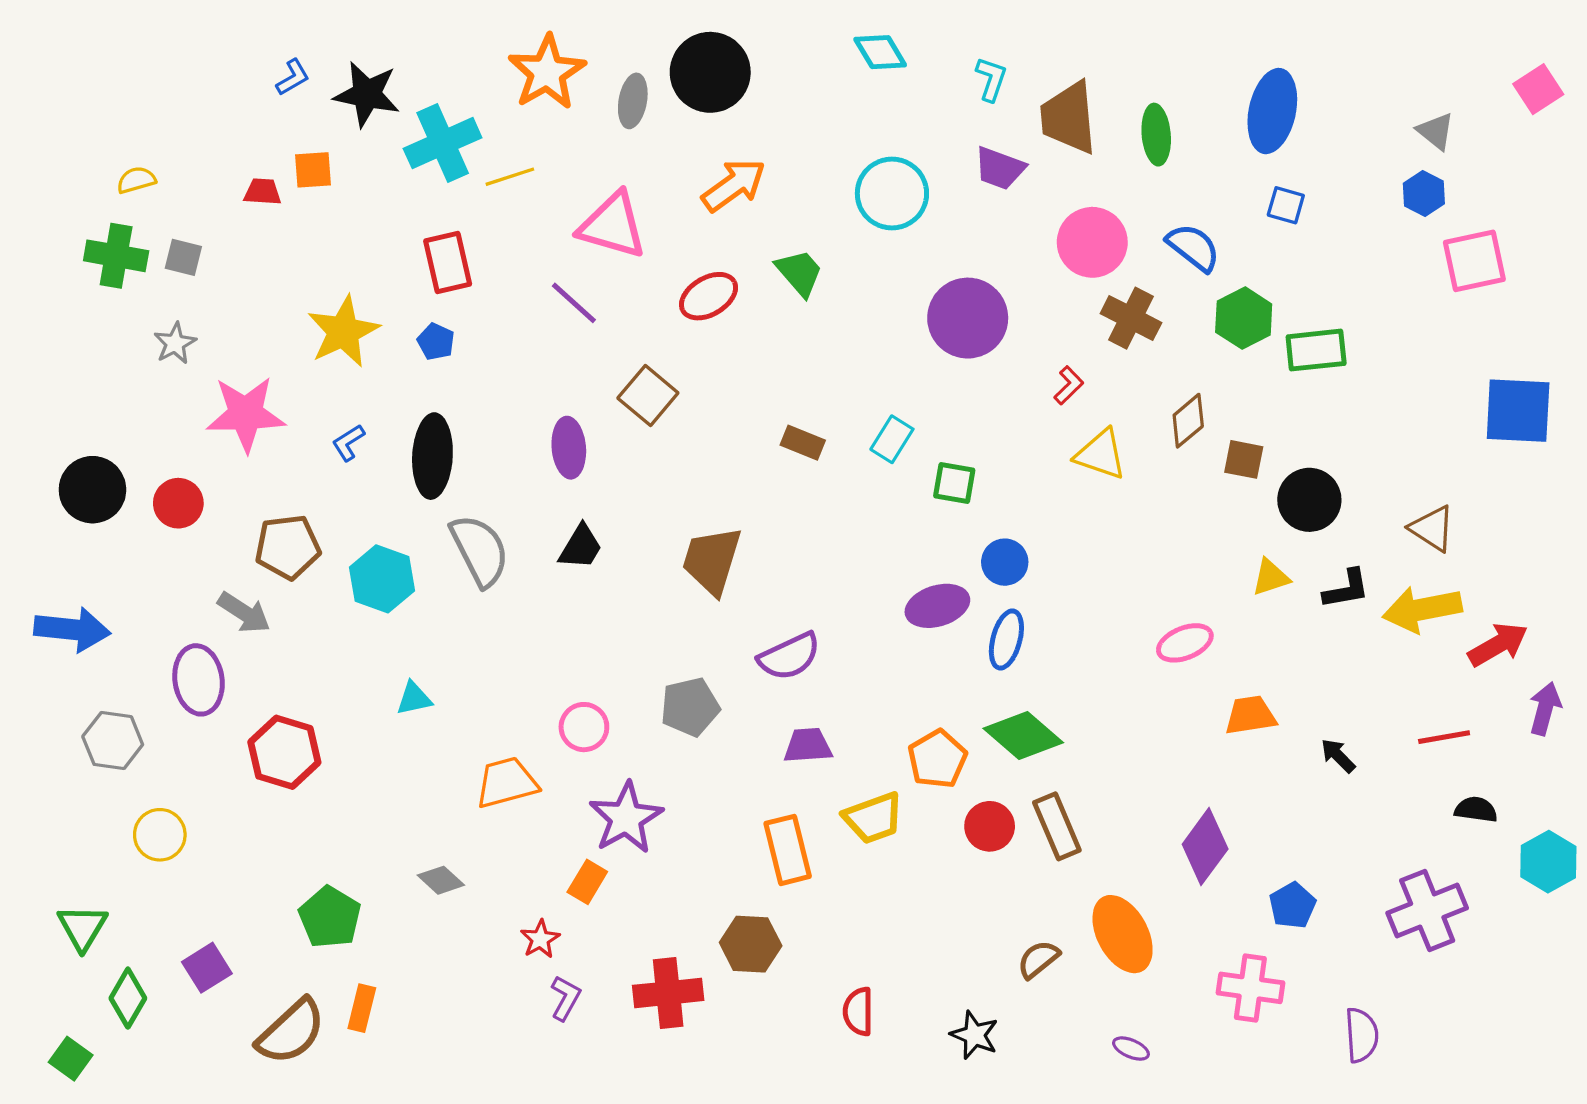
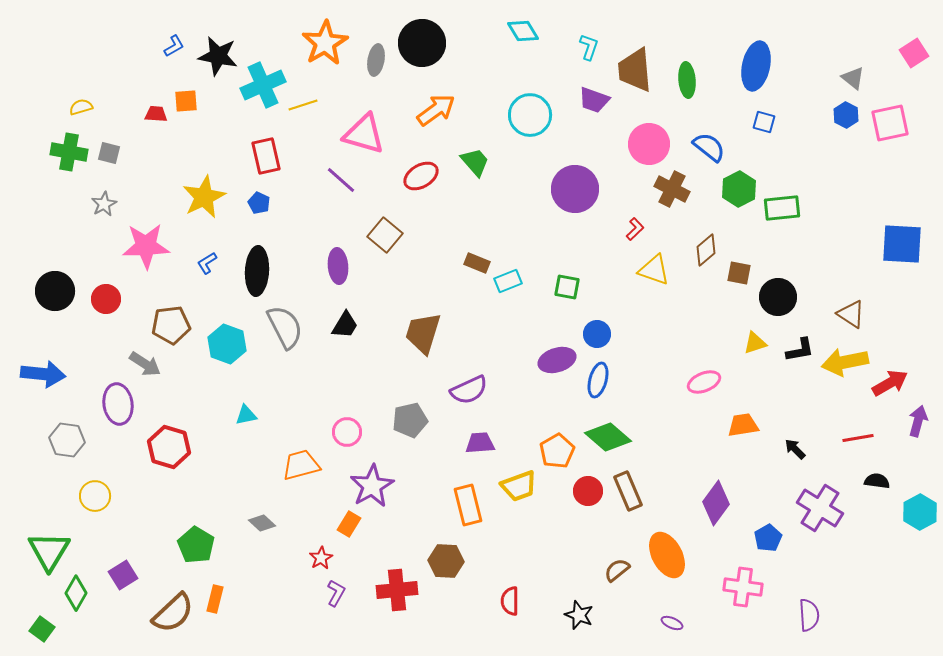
pink square: (1474, 261) -> (890, 123), moved
cyan rectangle: (892, 439) -> (508, 281), moved, turned 36
purple cross: (1427, 911) -> (820, 508), moved, turned -36
green triangle: (82, 927) -> (49, 551), size x1.4

